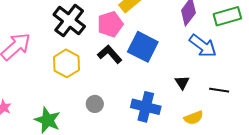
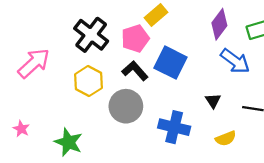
gray circle: (95, 104) -> (126, 106), moved, size x1.8

